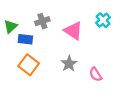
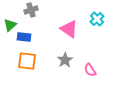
gray cross: (42, 21) -> (31, 10), moved
orange square: (29, 65) -> (27, 61), turned -30

